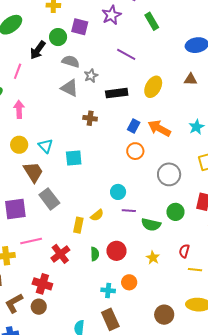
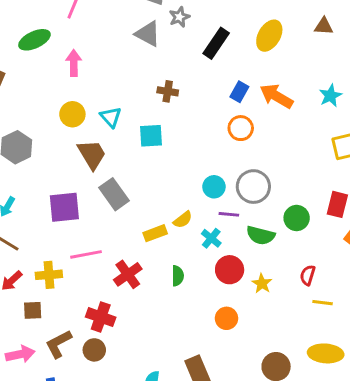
black rectangle: (117, 93) -> (216, 43), turned -50
brown cross: (90, 118) -> (168, 91), moved
gray circle: (169, 174) -> (253, 187), moved
yellow rectangle: (78, 225) -> (155, 233), turned 56
red circle: (116, 251) -> (230, 270), moved
cyan cross: (108, 290) -> (211, 238), moved, turned 32

